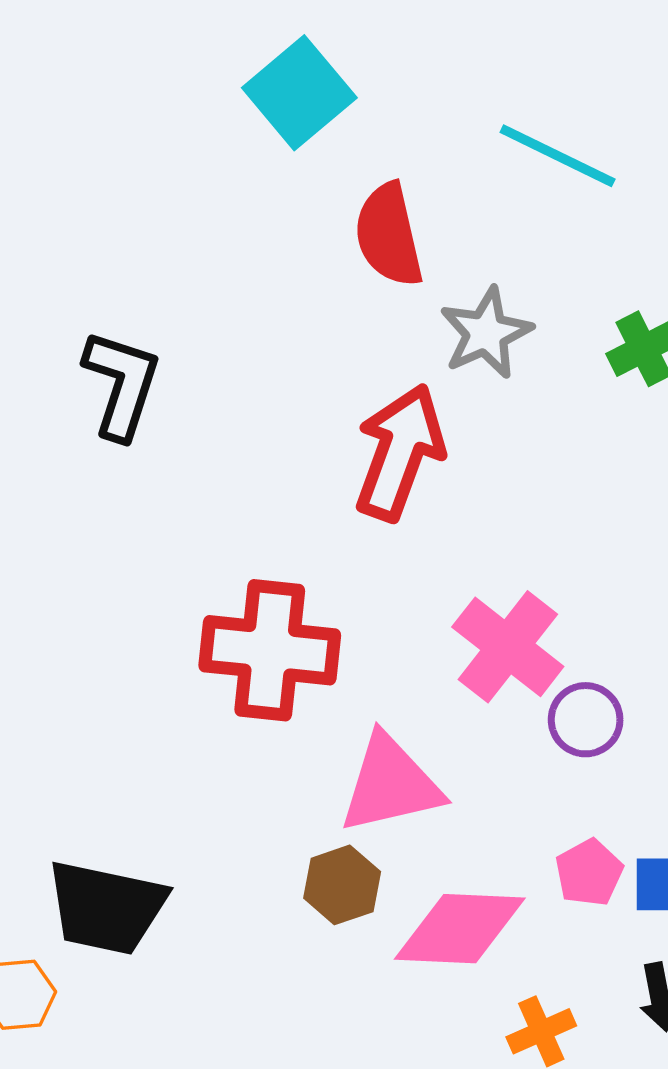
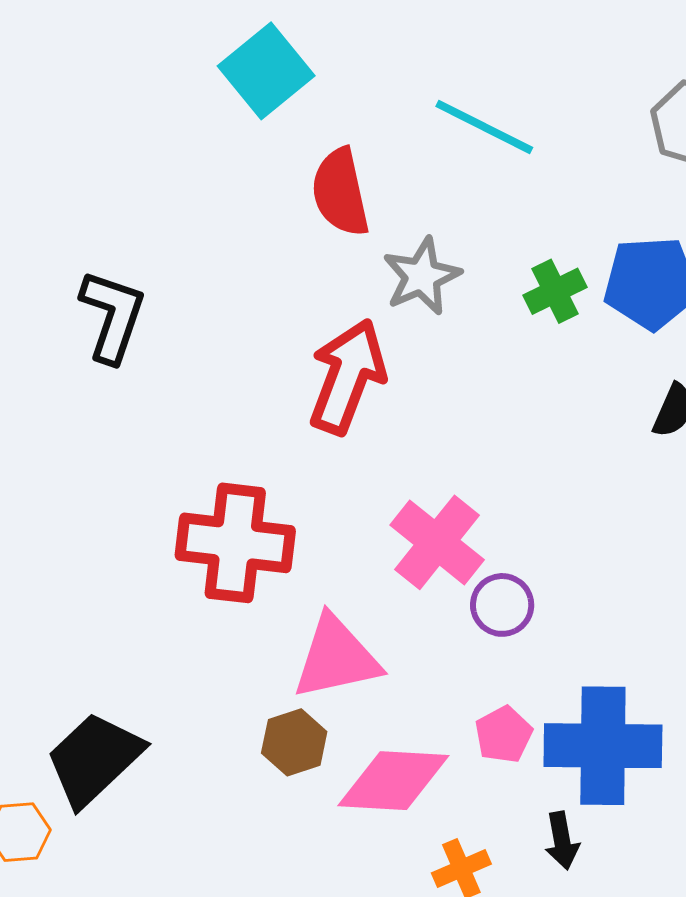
black trapezoid: (106, 907) -> (94, 759), turned 124

